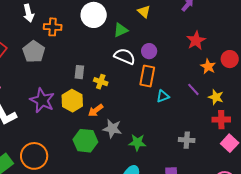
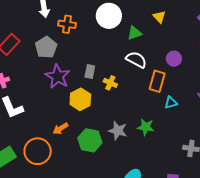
purple circle: (149, 51) -> (174, 59), moved
purple star: (42, 100) -> (58, 76), moved
orange arrow: (96, 110) -> (60, 129), moved
green star: (137, 142) -> (146, 127), moved

